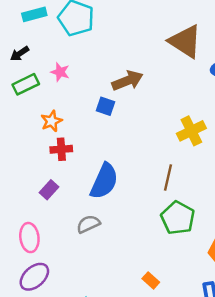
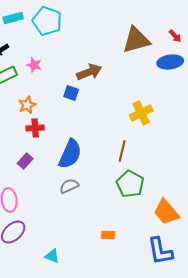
brown triangle: (185, 41) -> (136, 40), turned -48
gray semicircle: (88, 224) -> (69, 186), moved
orange rectangle: (151, 280) -> (108, 235), turned -40

